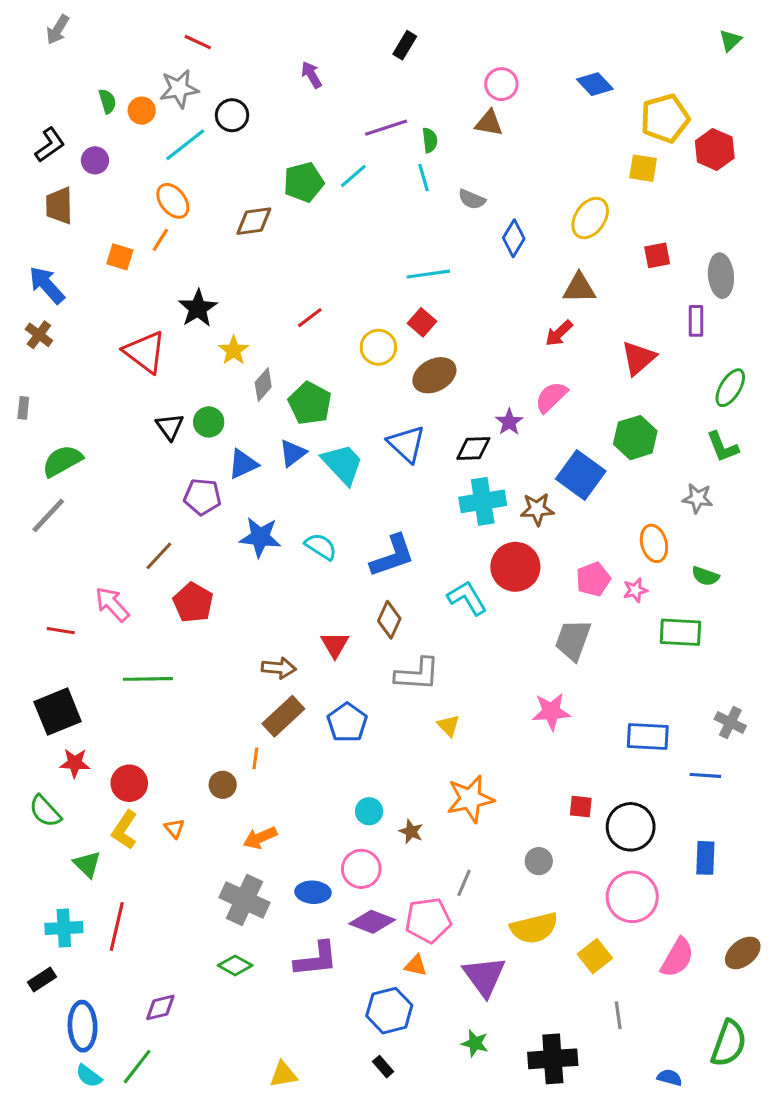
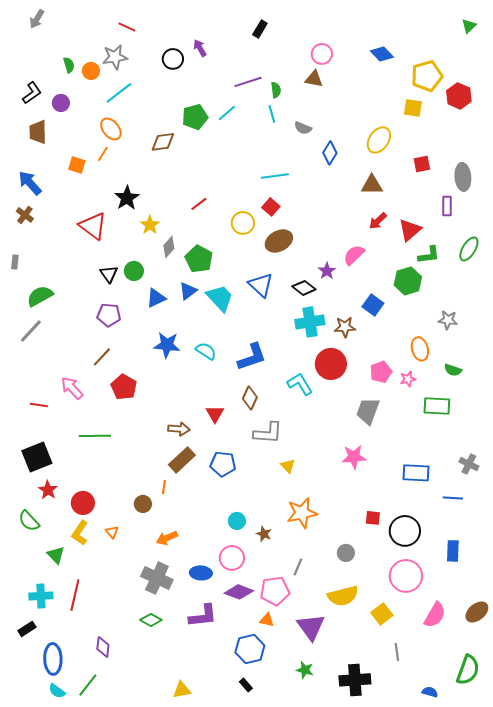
black circle: (232, 115) -> (173, 59), moved
red arrow: (559, 333) -> (378, 221), moved
green L-shape: (722, 447) -> (429, 255), moved, turned -75
black diamond: (473, 448) -> (304, 288), turned 40
blue square: (581, 475) -> (373, 305), size x0.7
purple pentagon: (202, 497) -> (109, 315), moved
blue pentagon: (347, 722) -> (223, 464), turned -30
red star: (75, 763) -> (48, 490), turned 30
purple diamond: (160, 1007) -> (103, 647), turned -70

